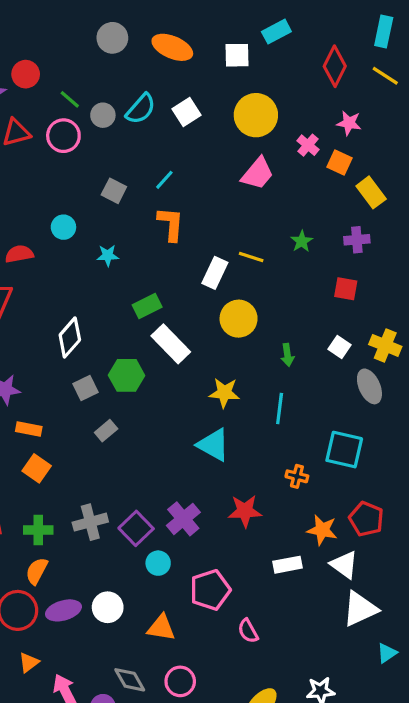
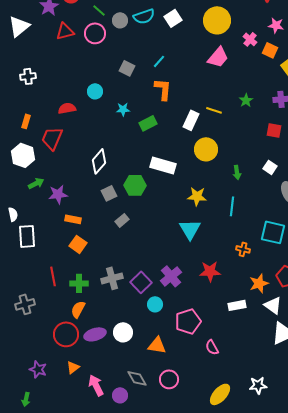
cyan semicircle: (141, 109) -> (144, 16), turned 30
green rectangle: (147, 306) -> (148, 123), moved
white rectangle: (171, 344) -> (163, 165), turned -30
cyan triangle: (213, 445) -> (190, 229), turned 30
orange star: (322, 530) -> (259, 283), turned -30

